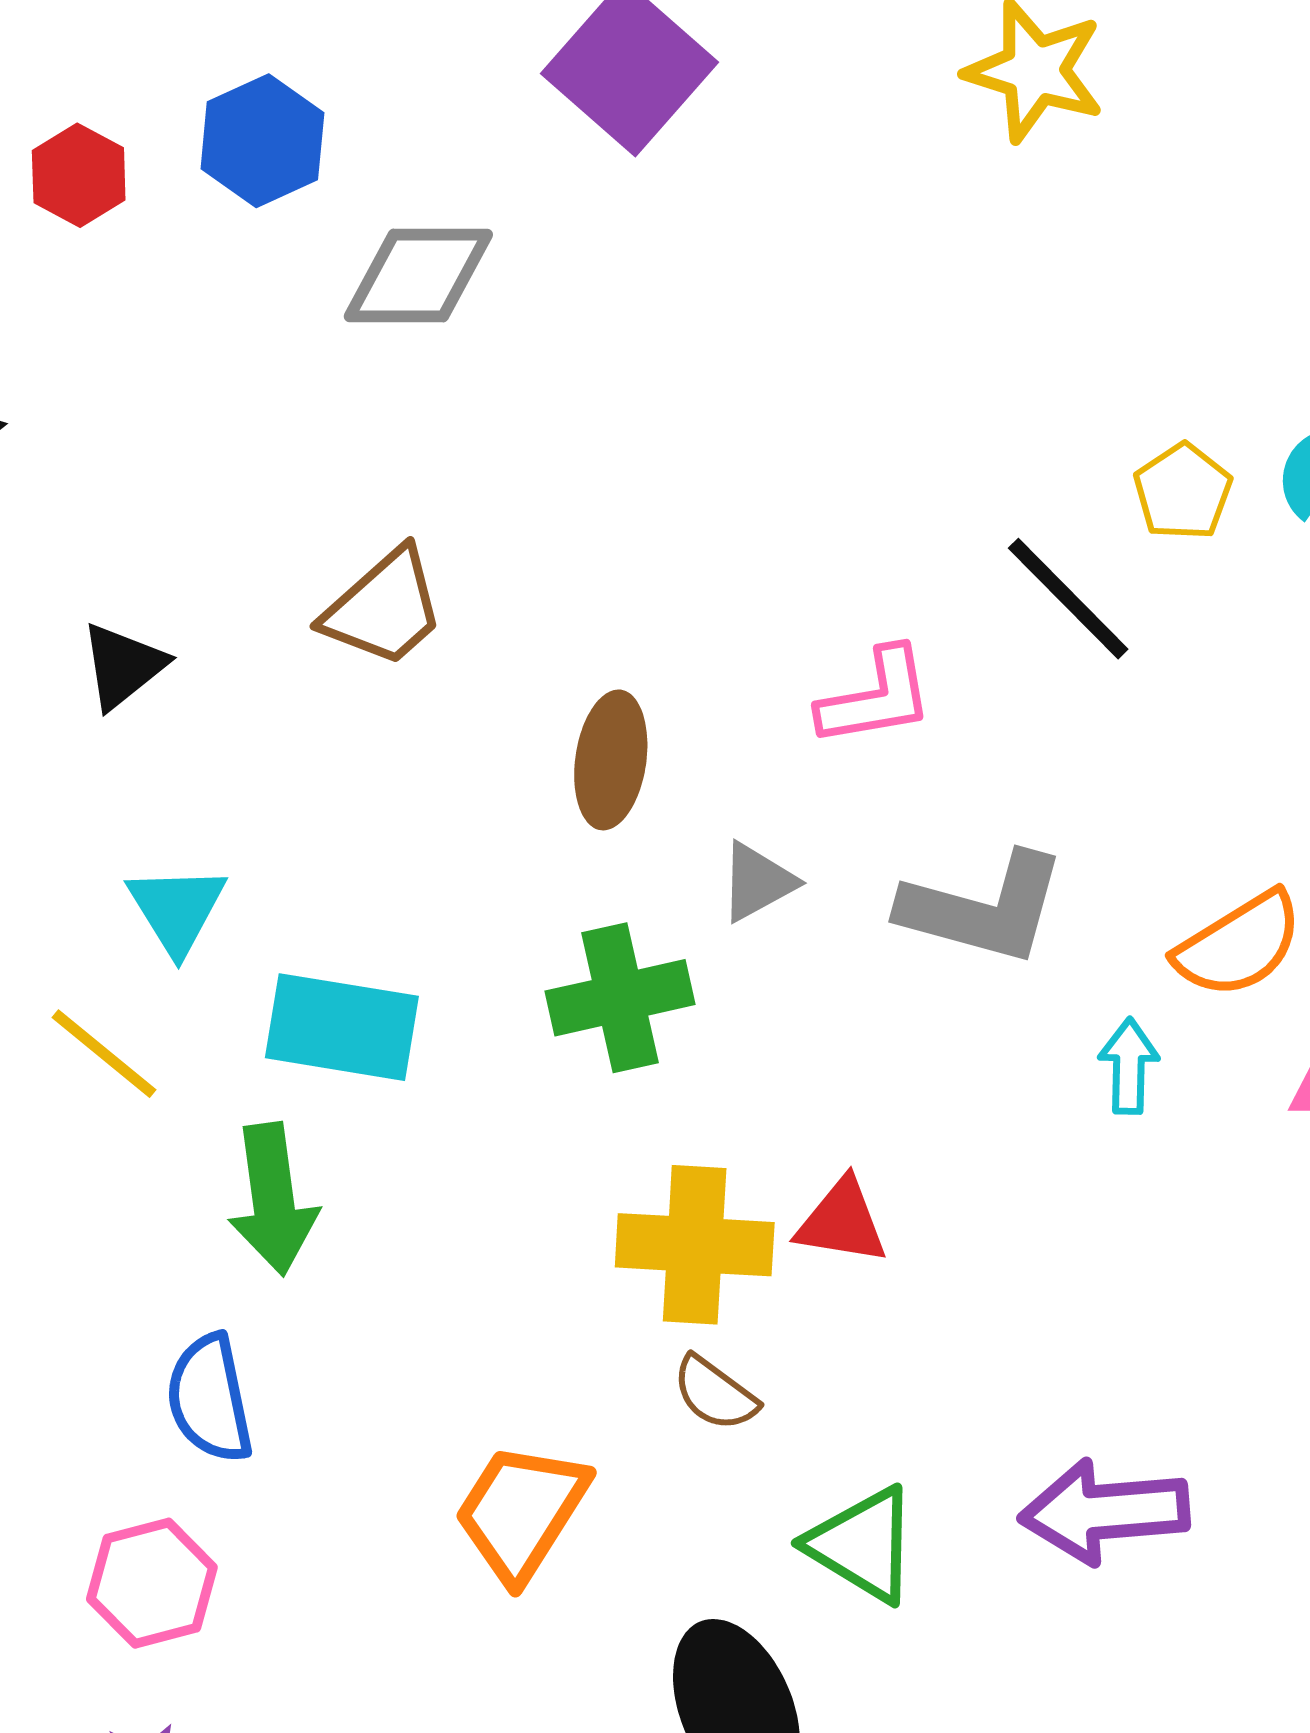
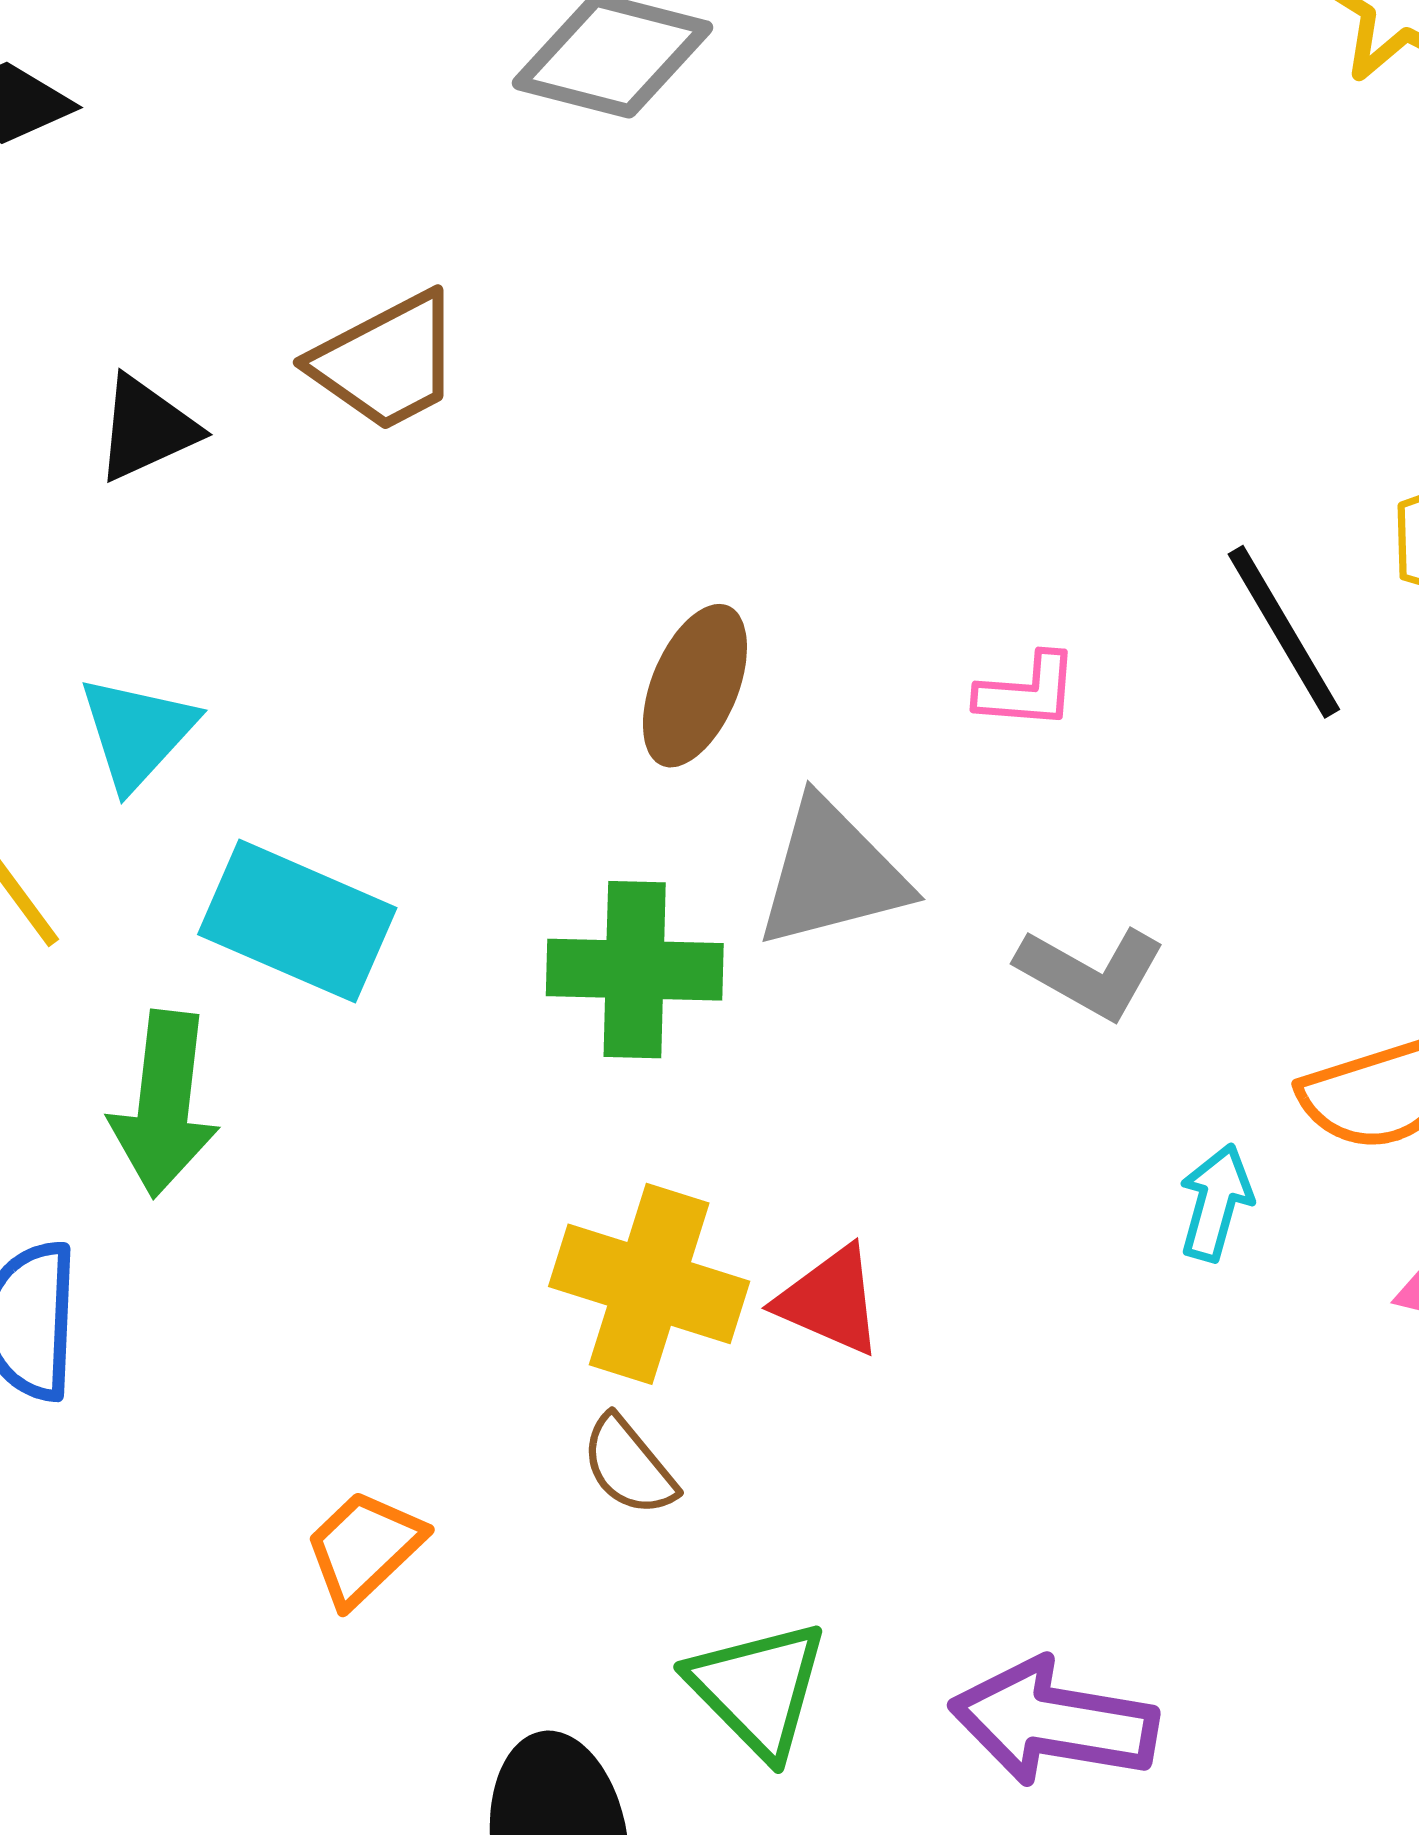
brown trapezoid: (384, 608) -> (387, 362), moved
pink L-shape: (876, 697) -> (1027, 691), size x0.7
gray triangle: (757, 882) -> (832, 874), size x1.6
gray L-shape: (983, 908) -> (1091, 972), size x0.7
orange trapezoid: (521, 1512) -> (364, 1548), size x0.7

